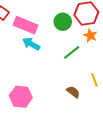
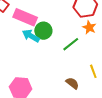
green circle: (63, 22) -> (43, 31), moved

